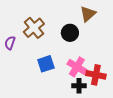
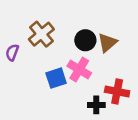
brown triangle: (88, 14) -> (107, 43), moved
pink cross: (77, 67) -> (79, 70), moved

